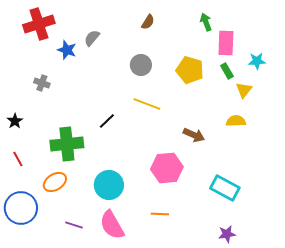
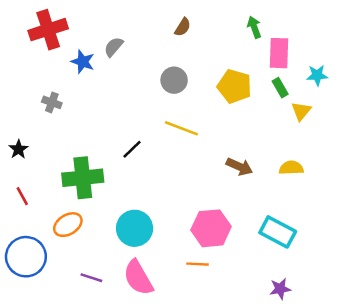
yellow semicircle: (236, 121) -> (291, 168), moved
pink hexagon: (167, 168) -> (211, 228), moved

